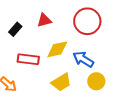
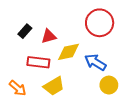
red triangle: (44, 20) -> (49, 36), moved
yellow trapezoid: (61, 82) -> (54, 86), moved

